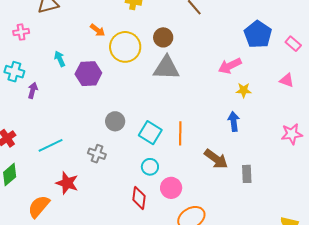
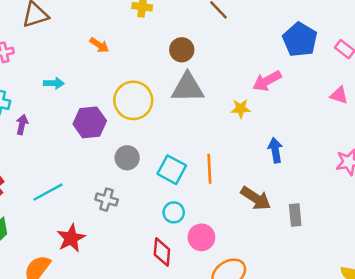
yellow circle: (125, 47) -> (133, 100), moved
cyan arrow: (60, 59) -> (54, 83), turned 119
purple hexagon: (88, 74) -> (90, 122), moved
yellow star: (244, 90) -> (241, 109), moved
red star: (67, 183) -> (71, 238), turned 30

